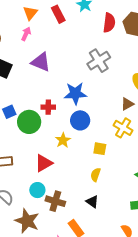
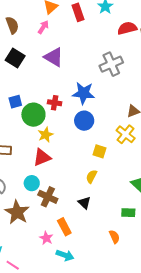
red semicircle: (109, 23) -> (127, 28), turned -120
yellow star: (63, 140) -> (45, 135), moved

